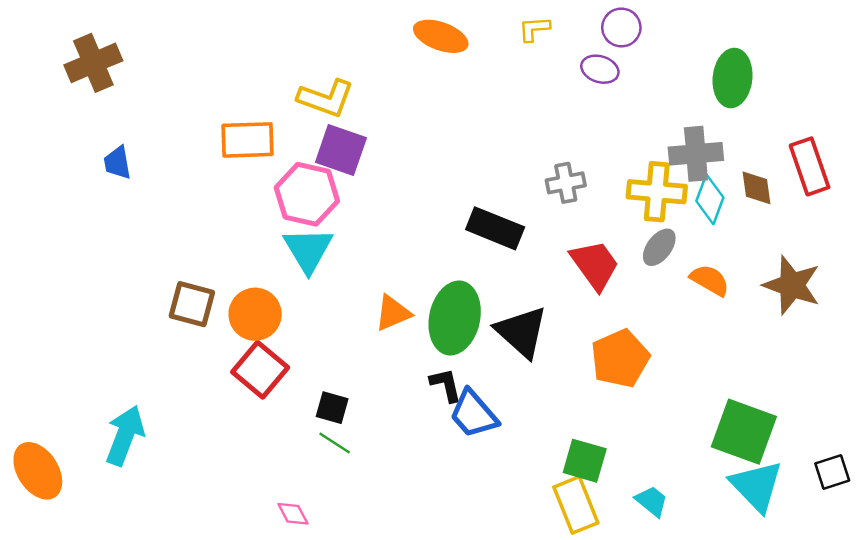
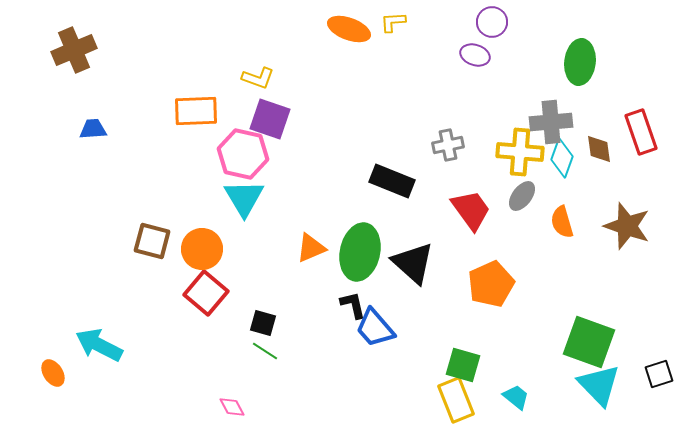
yellow L-shape: (534, 29) -> (393, 22), moved
yellow L-shape: (326, 98) -> (258, 78), size x0.7
blue trapezoid: (117, 163) -> (93, 129), turned 96
orange semicircle: (710, 280) -> (562, 222), turned -136
cyan arrow: (125, 435) -> (99, 345), turned -84
orange ellipse: (38, 471) -> (53, 373), moved, size x0.6

